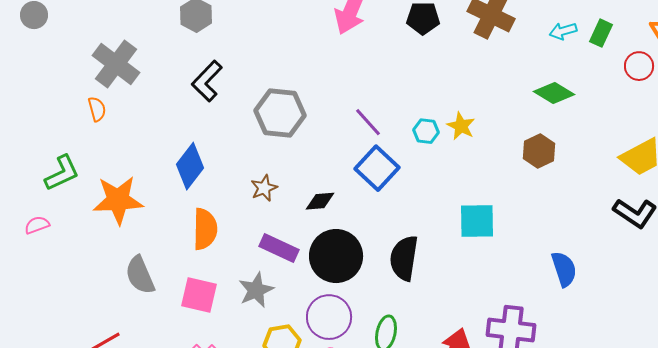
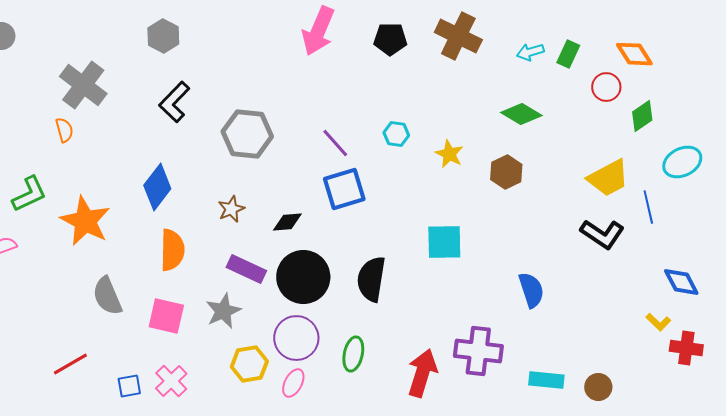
yellow star: (461, 126) -> (449, 154), moved
cyan hexagon: (426, 131) -> (396, 134), moved
blue square: (377, 168) -> (344, 189), turned 30
orange star: (118, 200) -> (85, 221), turned 30

